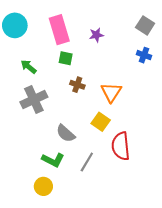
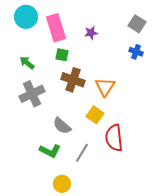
cyan circle: (15, 25) -> (26, 17), moved
brown cross: (77, 85) -> (73, 80), size x1.6
yellow circle: (43, 186) -> (62, 184), moved

